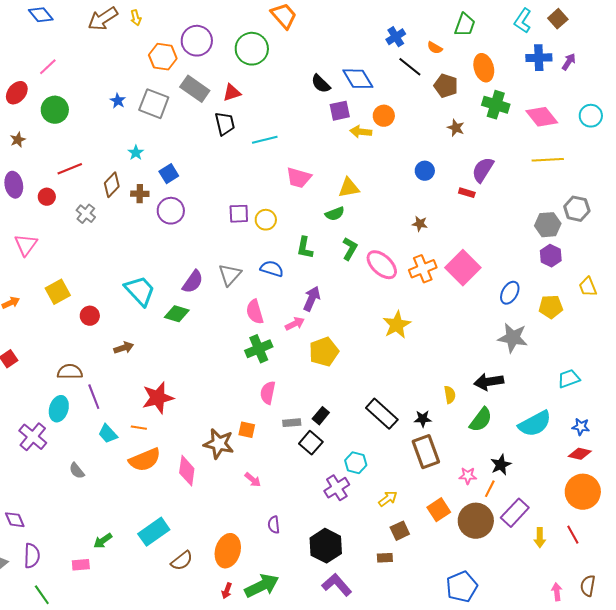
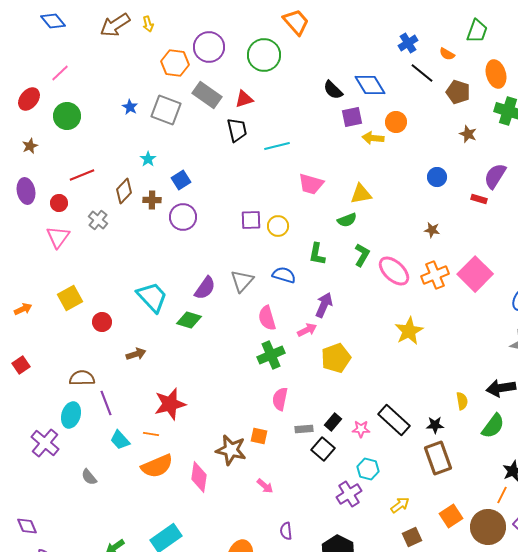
pink triangle: (26, 245) -> (58, 237), moved
pink star: (468, 476) -> (361, 429), moved

